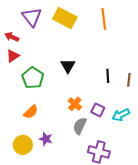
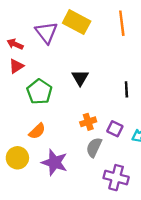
purple triangle: (32, 17) -> (46, 32), moved
orange cross: (75, 104) -> (88, 122), turned 32
purple star: (46, 139) -> (55, 162), size x1.6
yellow circle: (23, 145) -> (17, 158), moved

